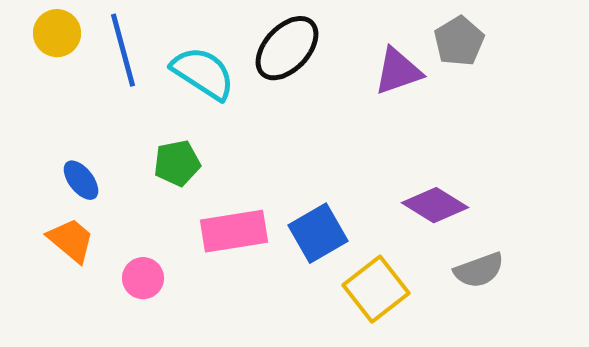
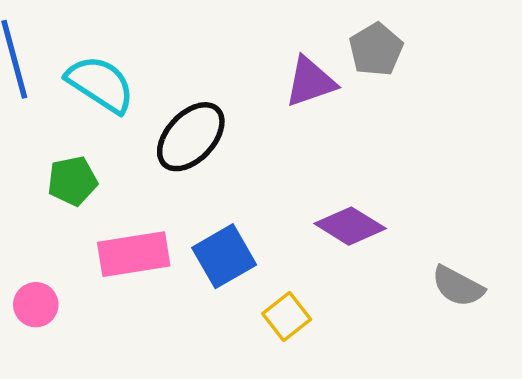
black ellipse: (287, 48) -> (191, 137), moved
gray semicircle: (479, 270) -> (458, 286), moved, turned 48
yellow square: (376, 289) -> (287, 316), size x0.7

